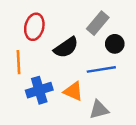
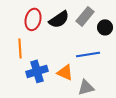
black circle: (115, 44) -> (105, 27), moved
black semicircle: (66, 48) -> (59, 19), moved

